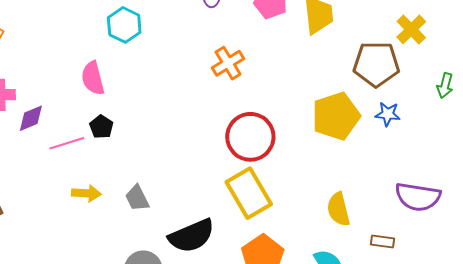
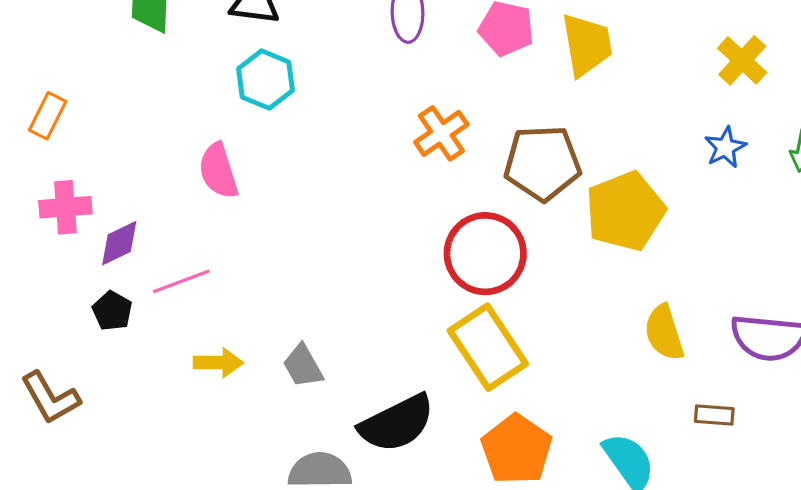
brown pentagon: (376, 64) -> (542, 163), moved
blue star: (388, 114) -> (725, 147), moved, turned -30
black pentagon: (101, 127) -> (112, 311), moved
yellow semicircle: (338, 209) -> (664, 333), moved

